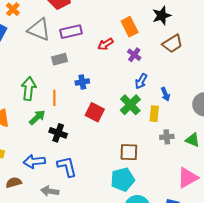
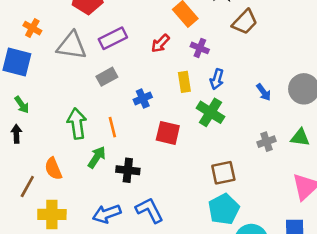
blue arrow: (165, 94) -> (264, 92), moved
yellow rectangle: (154, 114) -> (184, 82), moved

